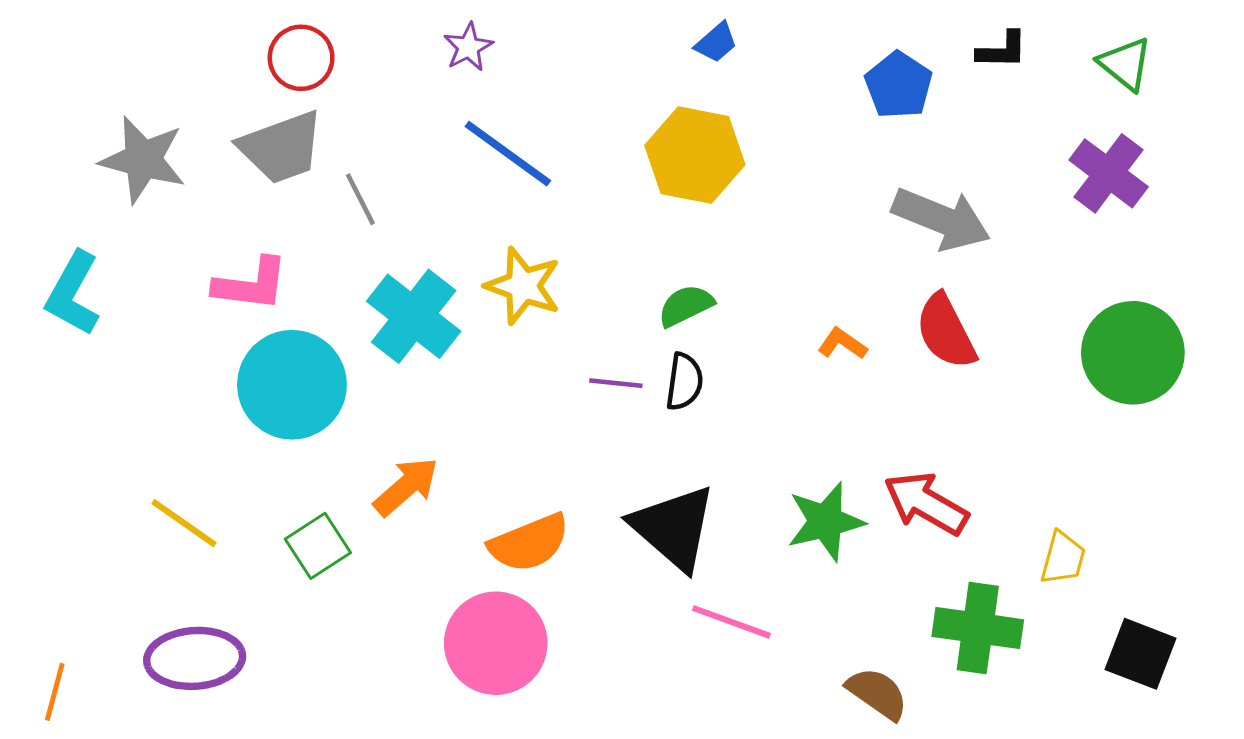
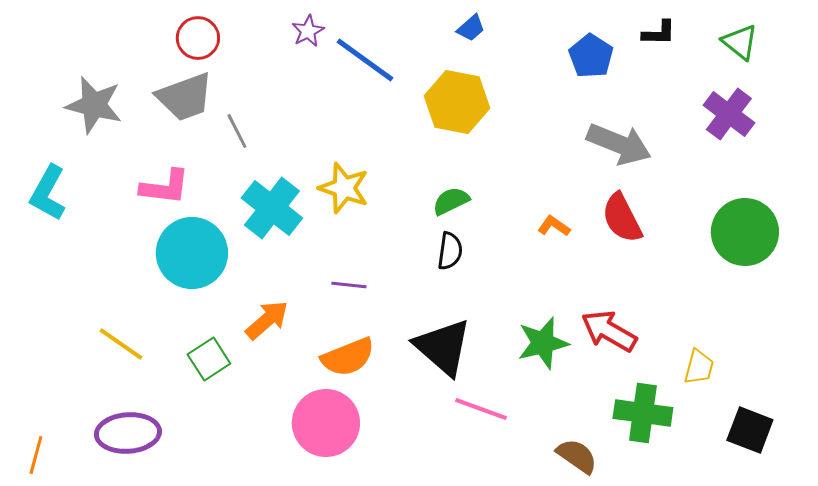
blue line: (508, 154) -> (365, 60), moved
purple line: (616, 383) -> (349, 285), moved

